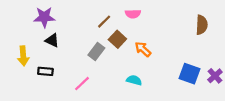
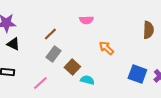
brown line: (104, 22) -> (50, 34), moved
brown square: (117, 39) -> (72, 67), moved
orange arrow: (143, 49) -> (106, 48), moved

